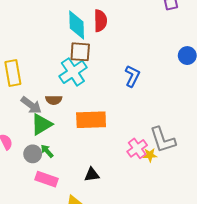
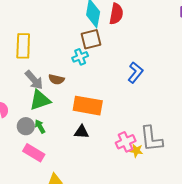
brown square: (80, 52) -> (91, 39), turned -30
cyan cross: (73, 72) -> (80, 57), size x0.6
black triangle: (92, 175) -> (82, 132), moved

